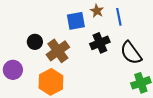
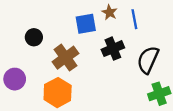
black circle: (35, 42) -> (34, 37), moved
black semicircle: (131, 53) -> (148, 60), turned 60

